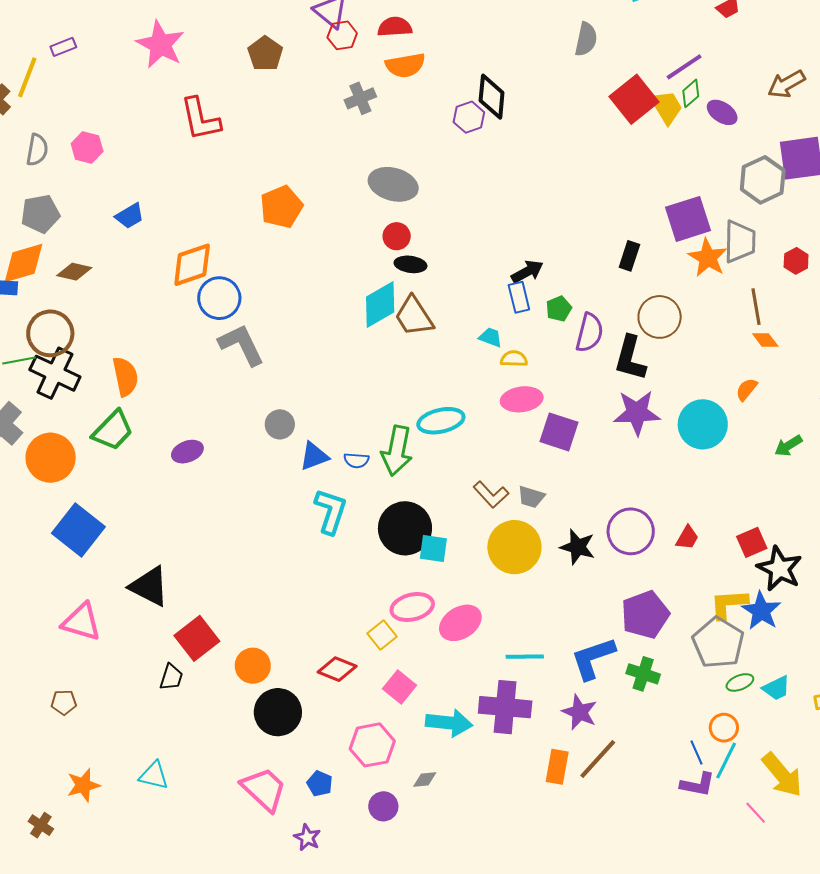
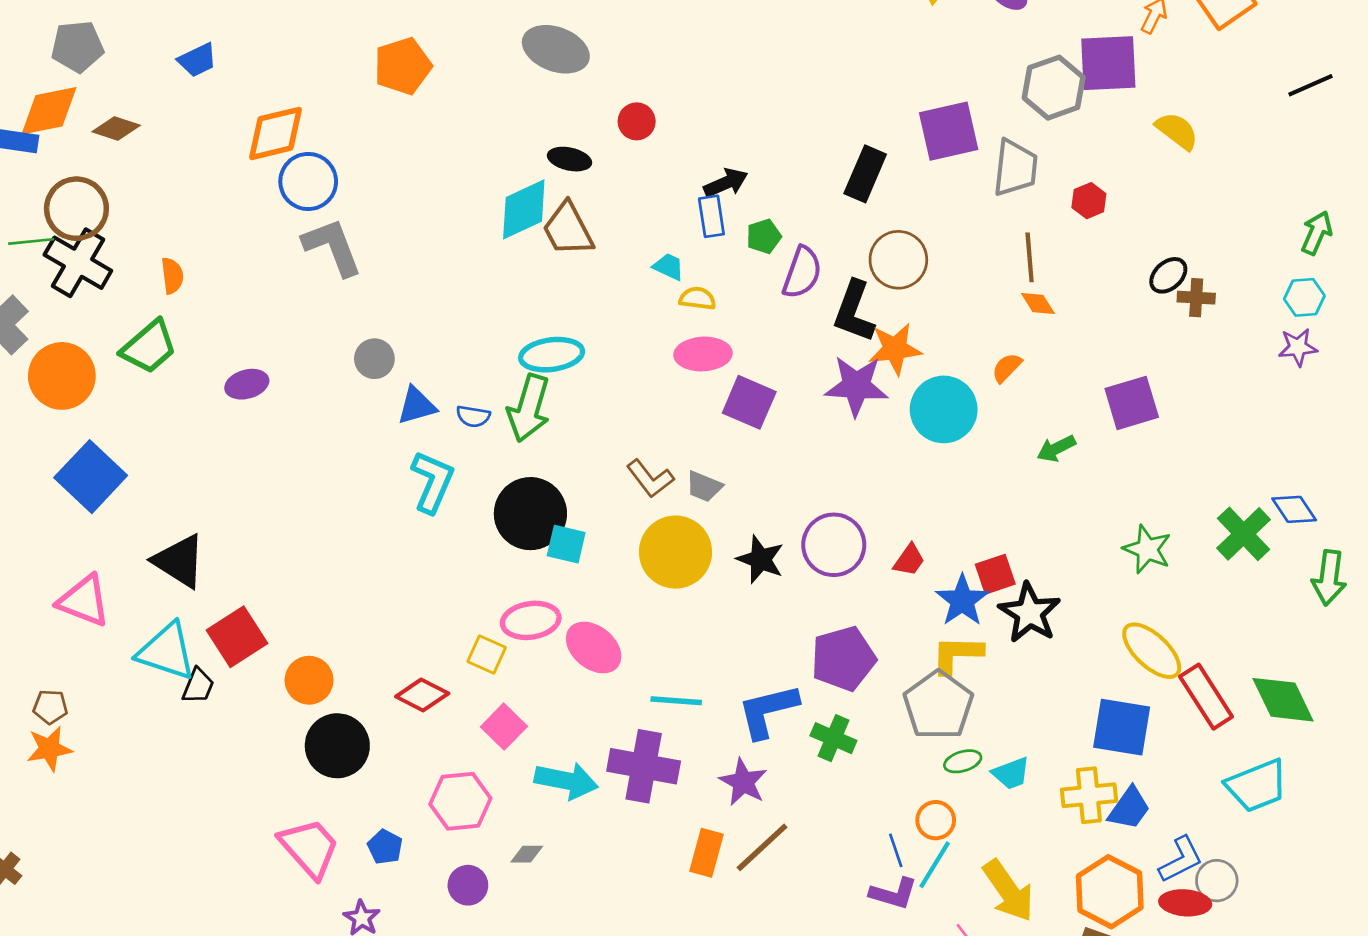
red circle: (397, 236) -> (637, 121), moved
black rectangle: (629, 256) -> (865, 174), size x1.4
orange star: (708, 258) -> (895, 349), moved, turned 30
orange semicircle: (125, 377) -> (172, 276), size x0.7
cyan ellipse: (441, 421) -> (552, 355), moved
blue star: (761, 611) -> (962, 600), moved
pink ellipse: (460, 623) -> (594, 648), turned 66
yellow square: (382, 635) -> (487, 655), turned -32
cyan triangle: (154, 776) -> (166, 651), moved, size x1.5
orange star: (83, 785) -> (49, 749), moved

